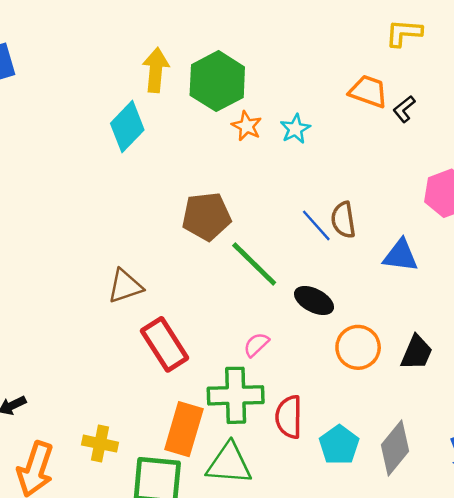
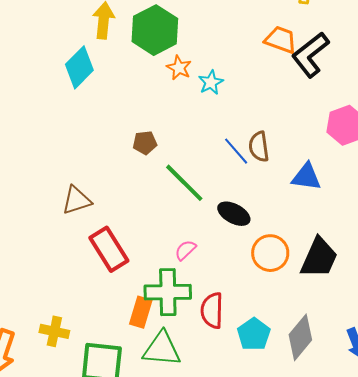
black L-shape: (404, 109) -> (310, 55), size x2.0
cyan star: (295, 129) -> (211, 82), moved
brown pentagon: (206, 216) -> (145, 143), size x0.6
black trapezoid: (417, 353) -> (319, 258), size x1.4
orange rectangle: (184, 429) -> (141, 312), moved, size x0.7

